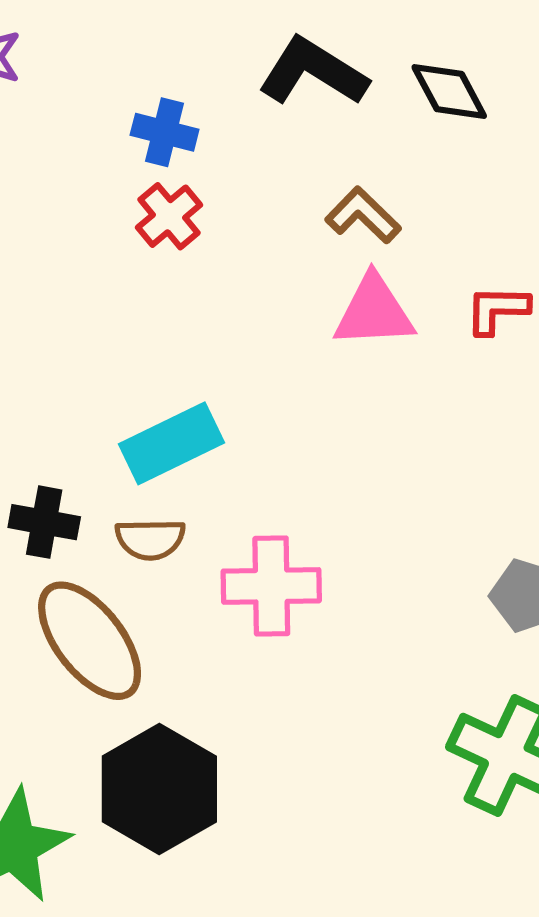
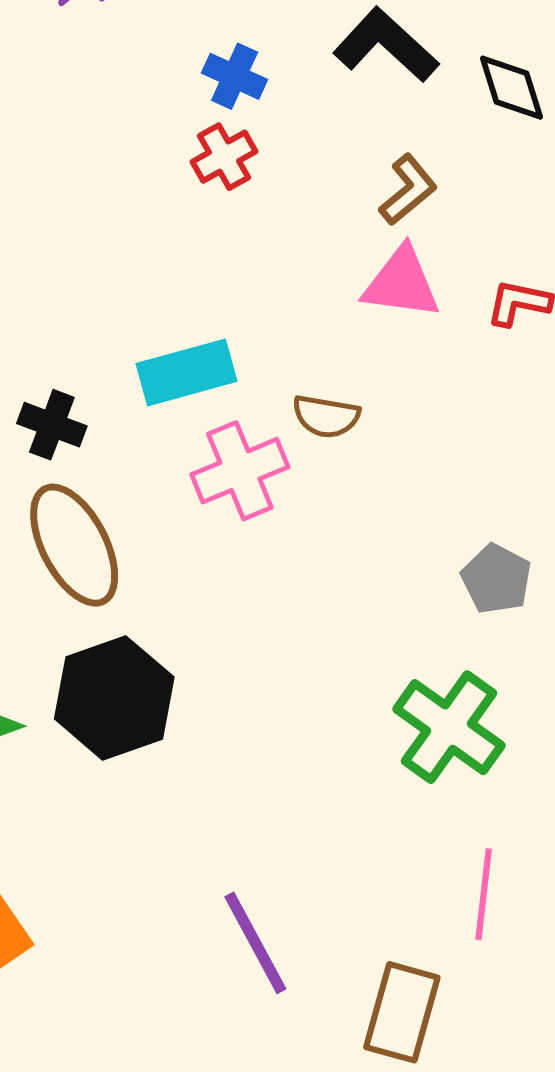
brown L-shape: (363, 215) -> (408, 190), turned 86
brown semicircle: (150, 539) -> (326, 416), moved
pink cross: (271, 586) -> (240, 471), moved, turned -32

